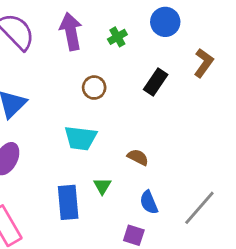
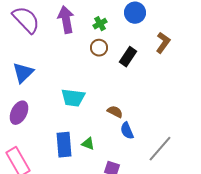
brown circle: (94, 88) -> (99, 48), moved
green triangle: (102, 186) -> (88, 144), moved, turned -40
blue semicircle: (149, 202) -> (127, 131), moved

